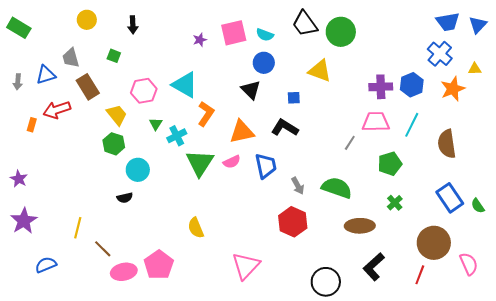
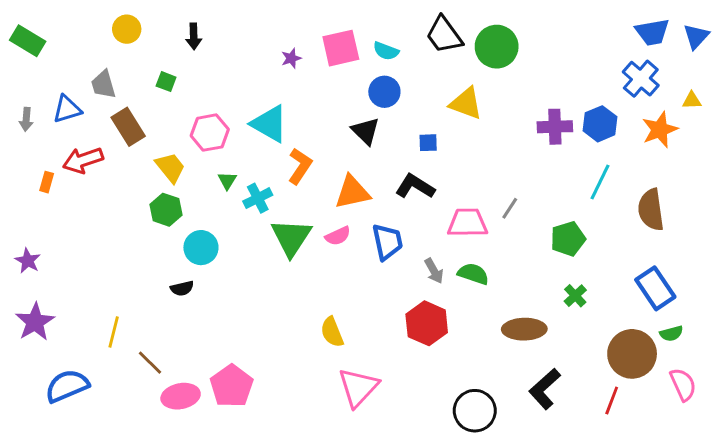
pink trapezoid: (376, 122) -> (467, 223), moved
green semicircle: (337, 188) -> (473, 274), moved, size x0.7
green semicircle: (478, 206) -> (671, 333), moved, turned -70
yellow semicircle: (196, 228) -> (332, 332), moved
blue semicircle: (46, 265) -> (67, 386), size x1.4

